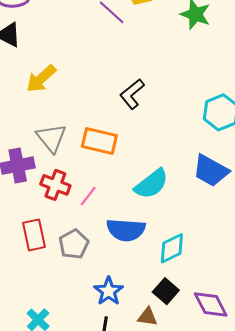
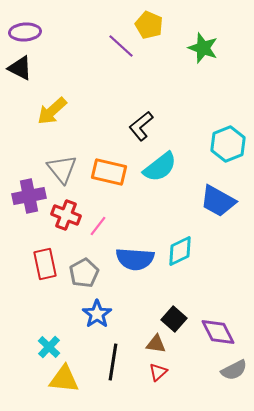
cyan semicircle: (151, 184) -> (160, 167), moved
cyan diamond: (172, 248) -> (180, 251), moved
blue star: (109, 291) -> (97, 314), moved

